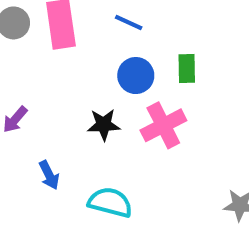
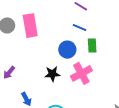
blue line: (129, 22) -> (80, 27), moved

